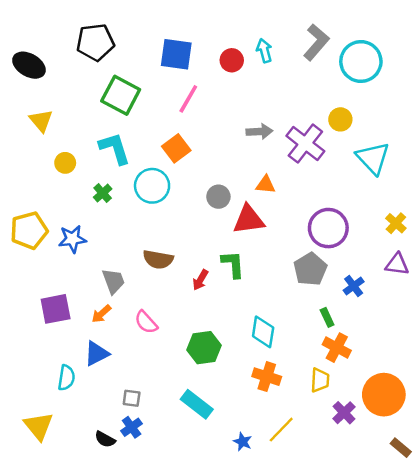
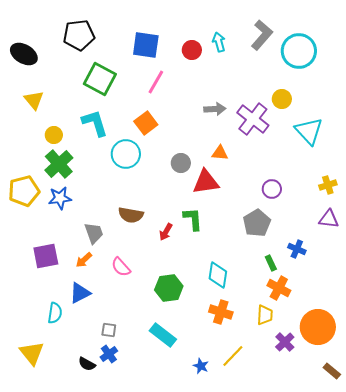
green cross: (103, 193) -> (59, 164), moved, size x1.8
yellow cross: (396, 223) -> (328, 185), turned 30
purple circle: (328, 228) -> (272, 189), size x0.6
blue cross: (354, 286) -> (297, 249), moved, turned -30

